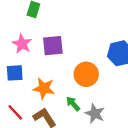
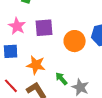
orange circle: (86, 74) -> (75, 41), moved

